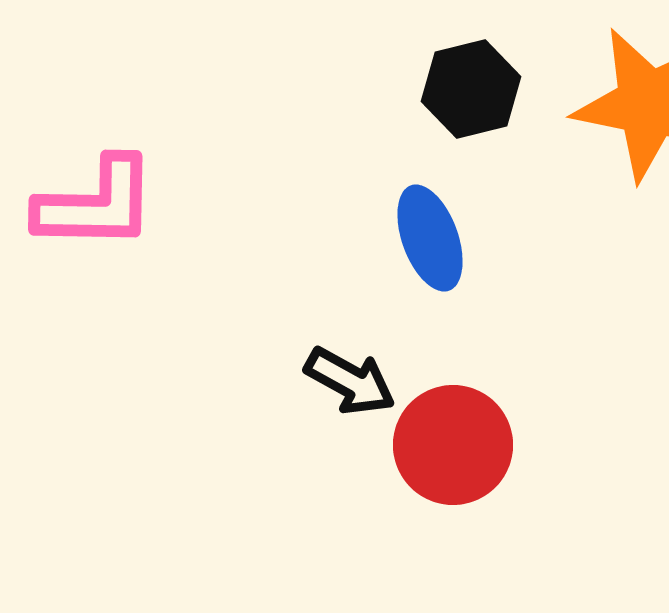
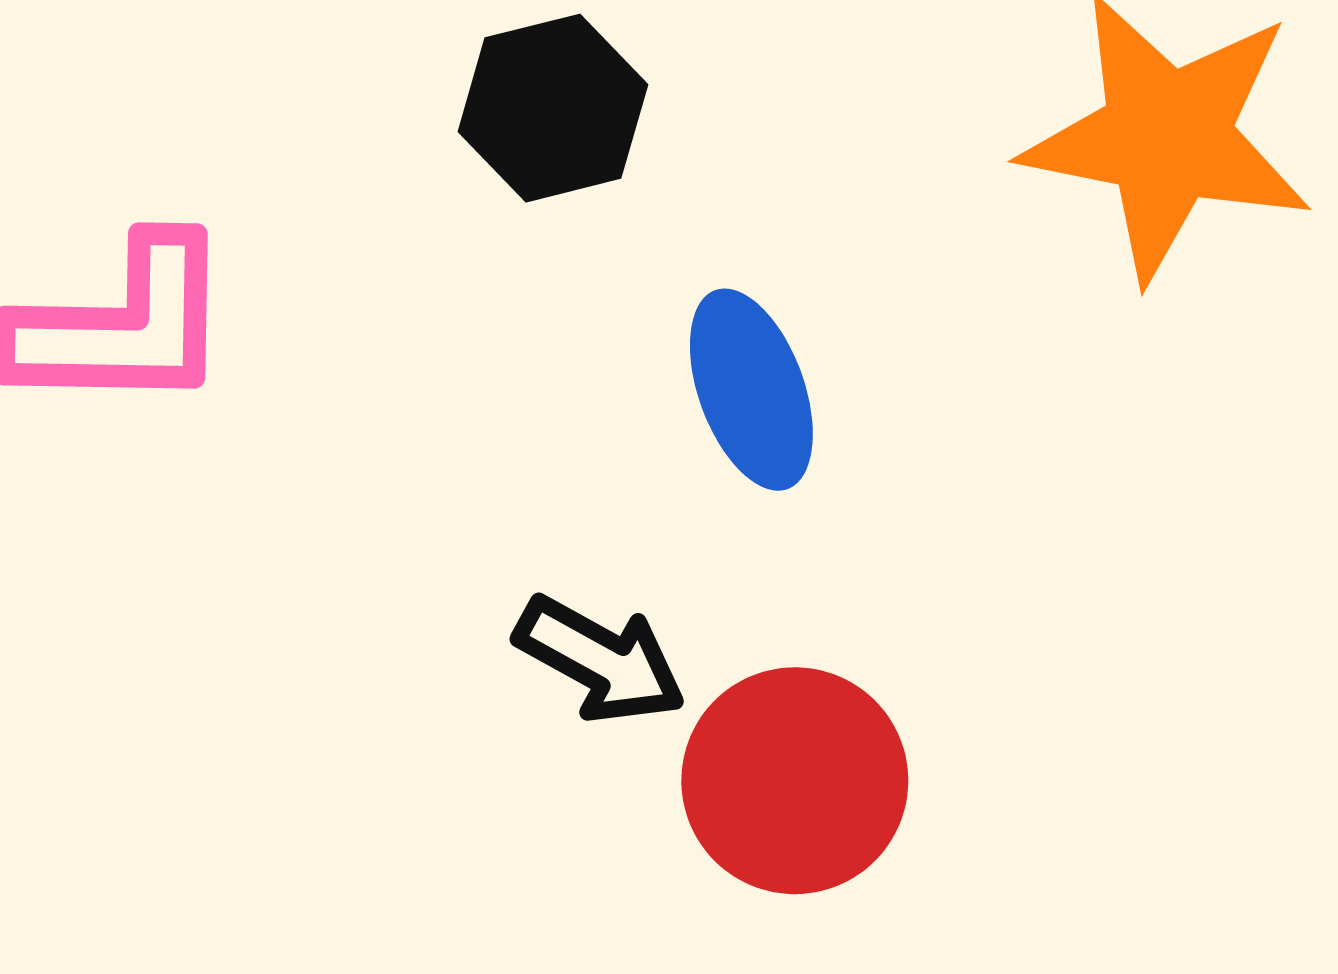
black hexagon: (471, 89) -> (553, 108), moved

